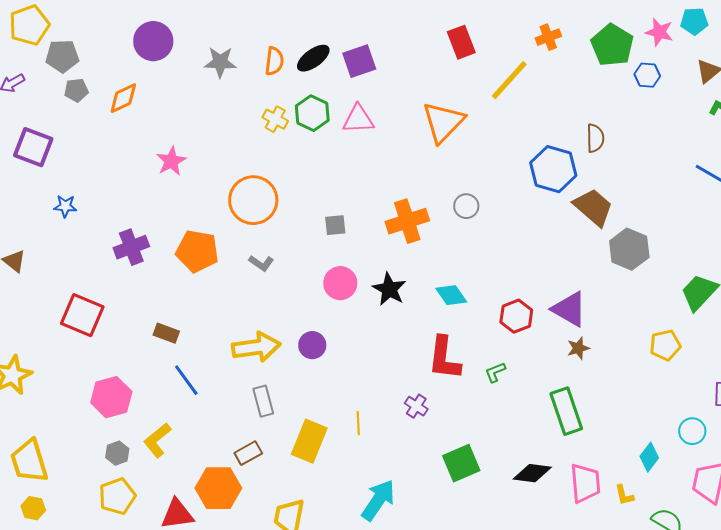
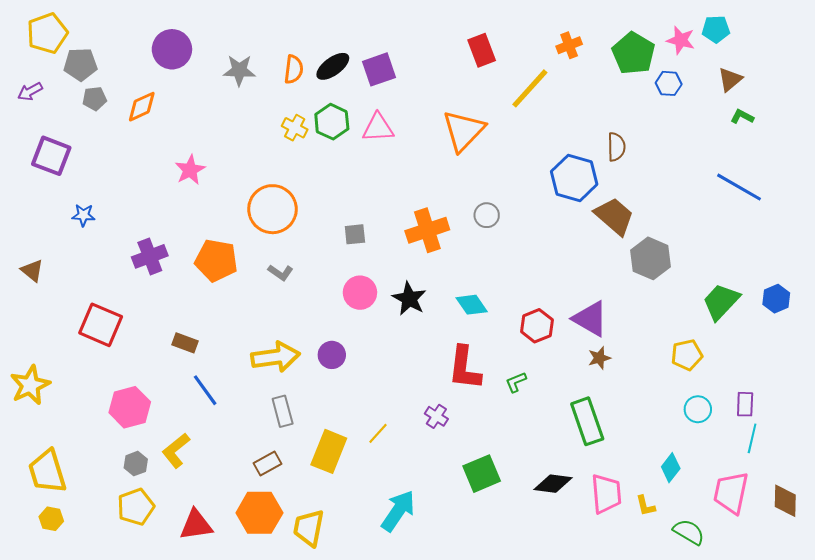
yellow line: (358, 423) -> (378, 433), turned 45
cyan circle: (692, 431) -> (698, 409), moved
orange hexagon: (218, 488) -> (259, 513), moved

